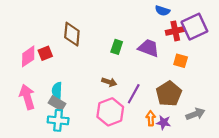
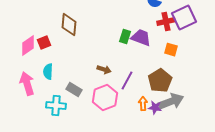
green rectangle: (117, 47) -> (125, 37), moved
cyan semicircle: (57, 91) -> (48, 72), moved
gray rectangle: (57, 103) -> (74, 90), moved
gray arrow: (195, 114) -> (171, 102), moved, size x1.4

